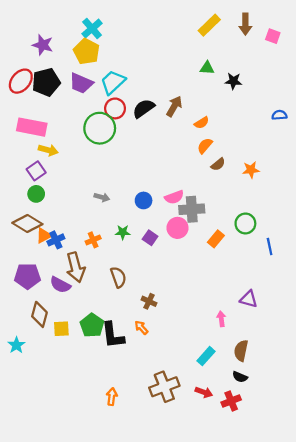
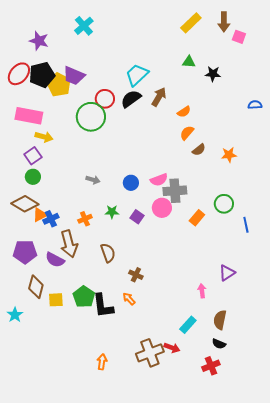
pink square: (273, 36) -> (239, 37), moved
yellow pentagon: (87, 51) -> (59, 85), moved
cyan trapezoid: (113, 82) -> (137, 75), moved
purple triangle: (249, 299) -> (227, 273), turned -48
red arrow: (204, 392) -> (172, 348), moved

